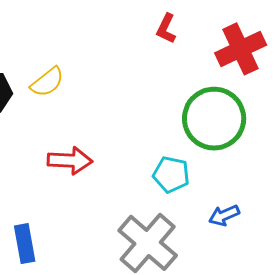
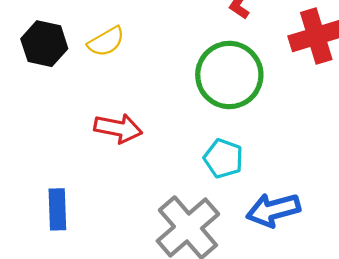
green circle: (214, 119) -> (229, 75), moved
blue arrow: (224, 215) -> (273, 210), size x1.6

